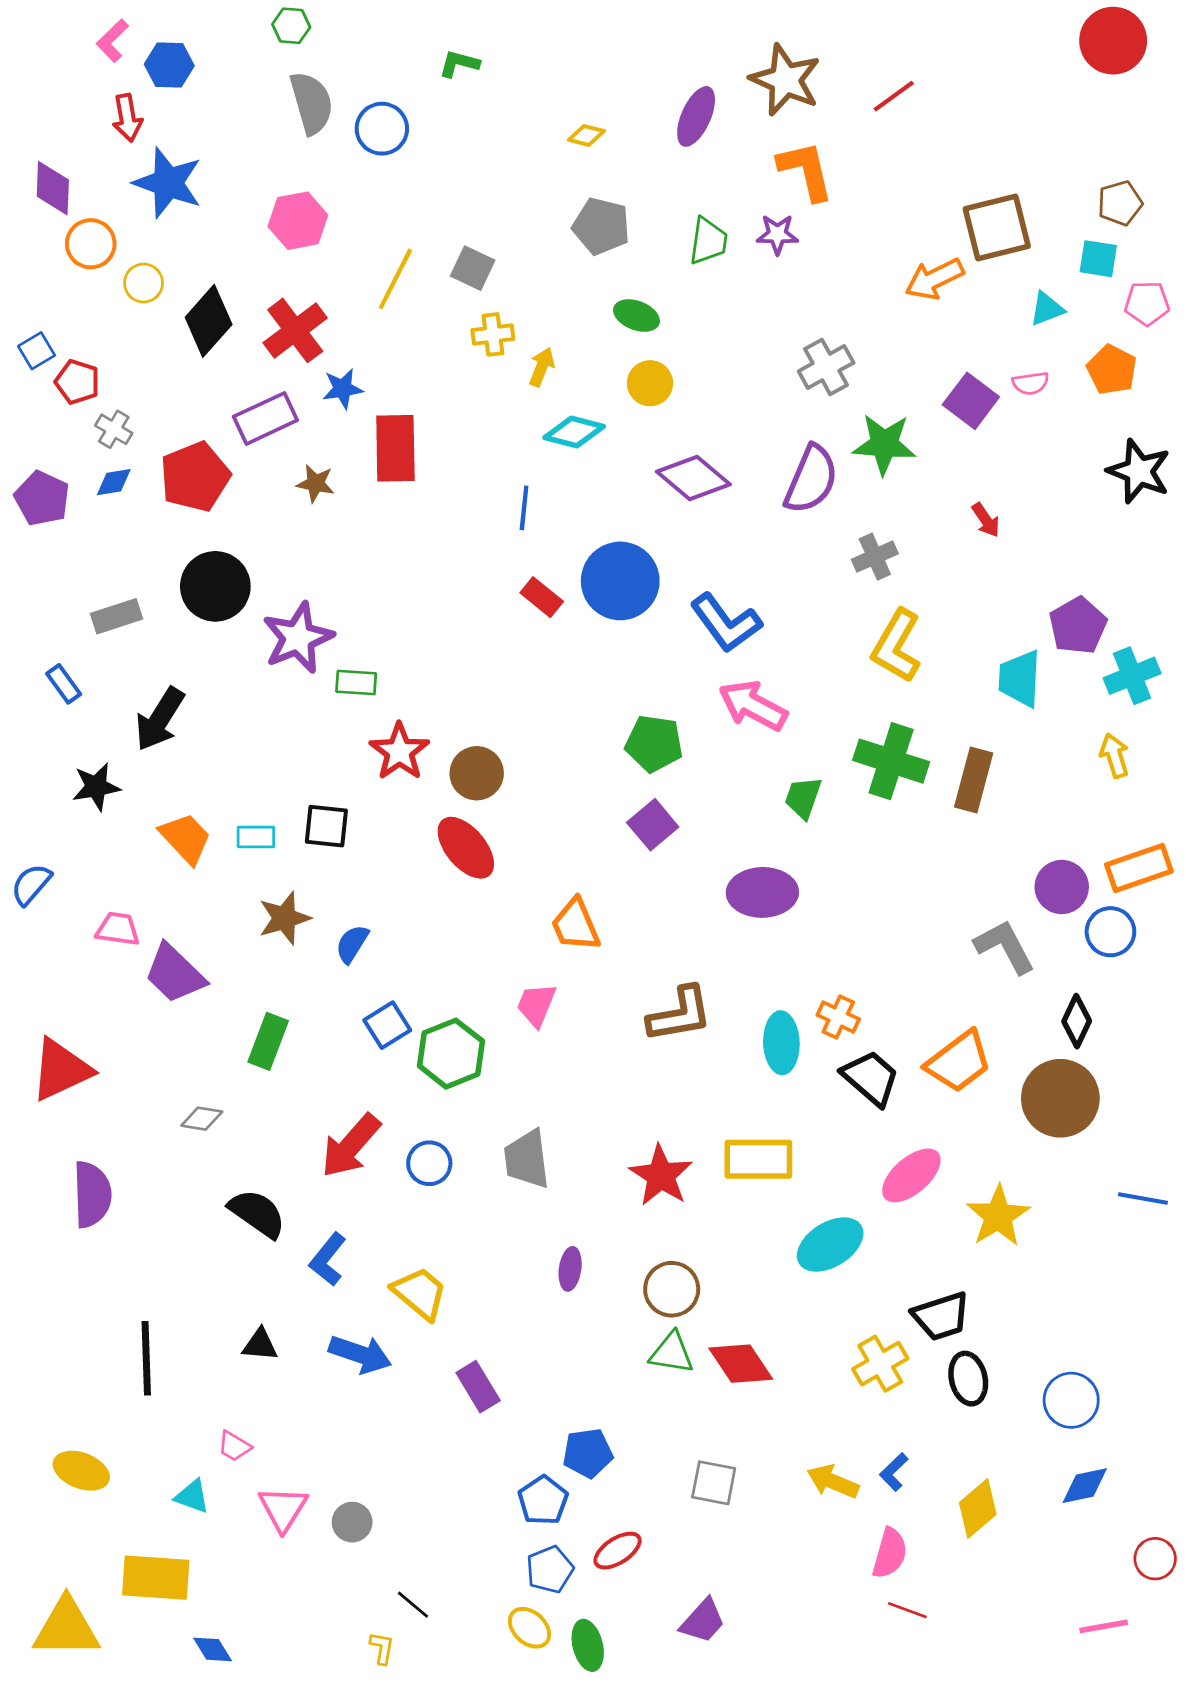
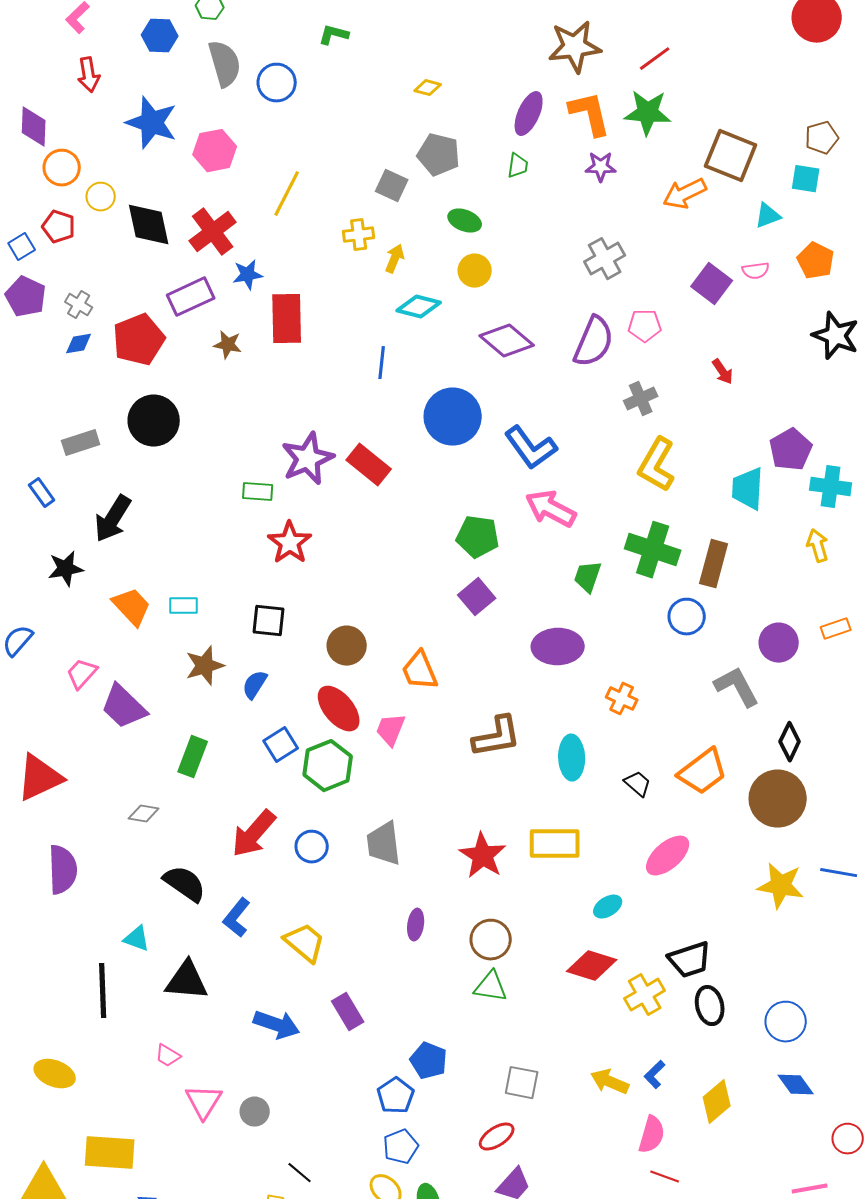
blue hexagon: (169, 65) -> (160, 36), moved
brown star: (785, 80) -> (575, 47), turned -30
purple ellipse: (696, 116) -> (529, 114), moved
blue star: (168, 183) -> (152, 123), moved
brown square: (997, 228) -> (731, 156), turned 36
purple star: (777, 234) -> (601, 167), moved
green trapezoid: (708, 241) -> (518, 166), size x0.7
gray square: (473, 268) -> (392, 186), moved
pink pentagon: (1147, 303) -> (645, 326), moved
black diamond: (209, 321) -> (149, 225), turned -54
red pentagon: (77, 382) -> (59, 227), moved
green star: (884, 444) -> (648, 113), moved
purple pentagon: (42, 498) -> (26, 297), moved
red rectangle: (542, 597) -> (369, 465), moved, size x1.4
purple star: (298, 638) -> (308, 459), moved
cyan cross: (1132, 676) -> (831, 487), turned 30
brown circle: (477, 773) -> (347, 646), moved
black square: (326, 826) -> (269, 621), moved
red ellipse: (466, 848) -> (339, 709), moved
orange rectangle: (1139, 868) -> (836, 629), size x0.6
pink trapezoid: (118, 929) -> (82, 674), turned -56
blue circle: (1110, 932) -> (687, 617), moved
orange cross: (838, 1017) -> (622, 699), moved
black trapezoid: (871, 1078) -> (638, 784), size x0.6
yellow star: (998, 1216) -> (781, 886), moved, turned -30
cyan ellipse: (830, 1245) -> (608, 907), size x0.6
black triangle: (260, 1345) -> (187, 981), size x1.6
blue arrow: (360, 1354) -> (277, 1025), moved
red diamond: (741, 1364) -> (592, 966), moved, turned -39
blue pentagon: (588, 1453) -> (429, 1061), turned 30
blue diamond: (1085, 1486) -> (796, 1085), turned 66
cyan triangle: (192, 1496) -> (137, 939), moved
red ellipse: (618, 1551) -> (497, 1137), moved

